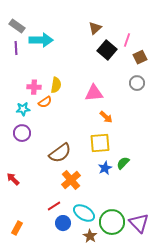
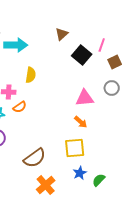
brown triangle: (95, 28) -> (62, 34), moved
yellow semicircle: (56, 85) -> (31, 75), moved
pink triangle: (94, 93) -> (85, 98), moved
green semicircle: (123, 163) -> (99, 180), moved

